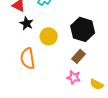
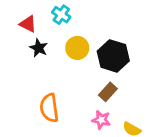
yellow circle: (49, 36) -> (77, 48), moved
orange semicircle: (28, 58) -> (49, 108), moved

